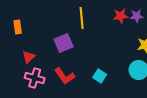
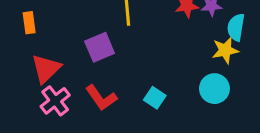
red triangle: (29, 57) -> (46, 69), size x1.5
pink cross: (35, 78) -> (55, 101), turned 36

